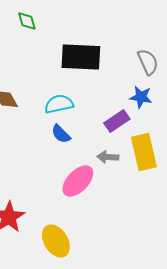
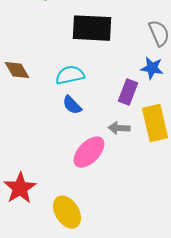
purple rectangle: (117, 121) -> (128, 92), turned -35

